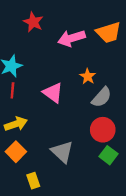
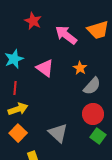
pink arrow: (71, 38) -> (66, 35), turned 55
red line: (12, 90) -> (15, 88), moved
pink triangle: (53, 93) -> (45, 68), moved

